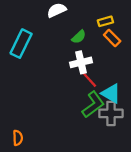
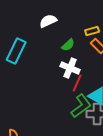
white cross: (81, 62) -> (70, 68), turned 36
red line: (89, 79) -> (77, 83), turned 66

